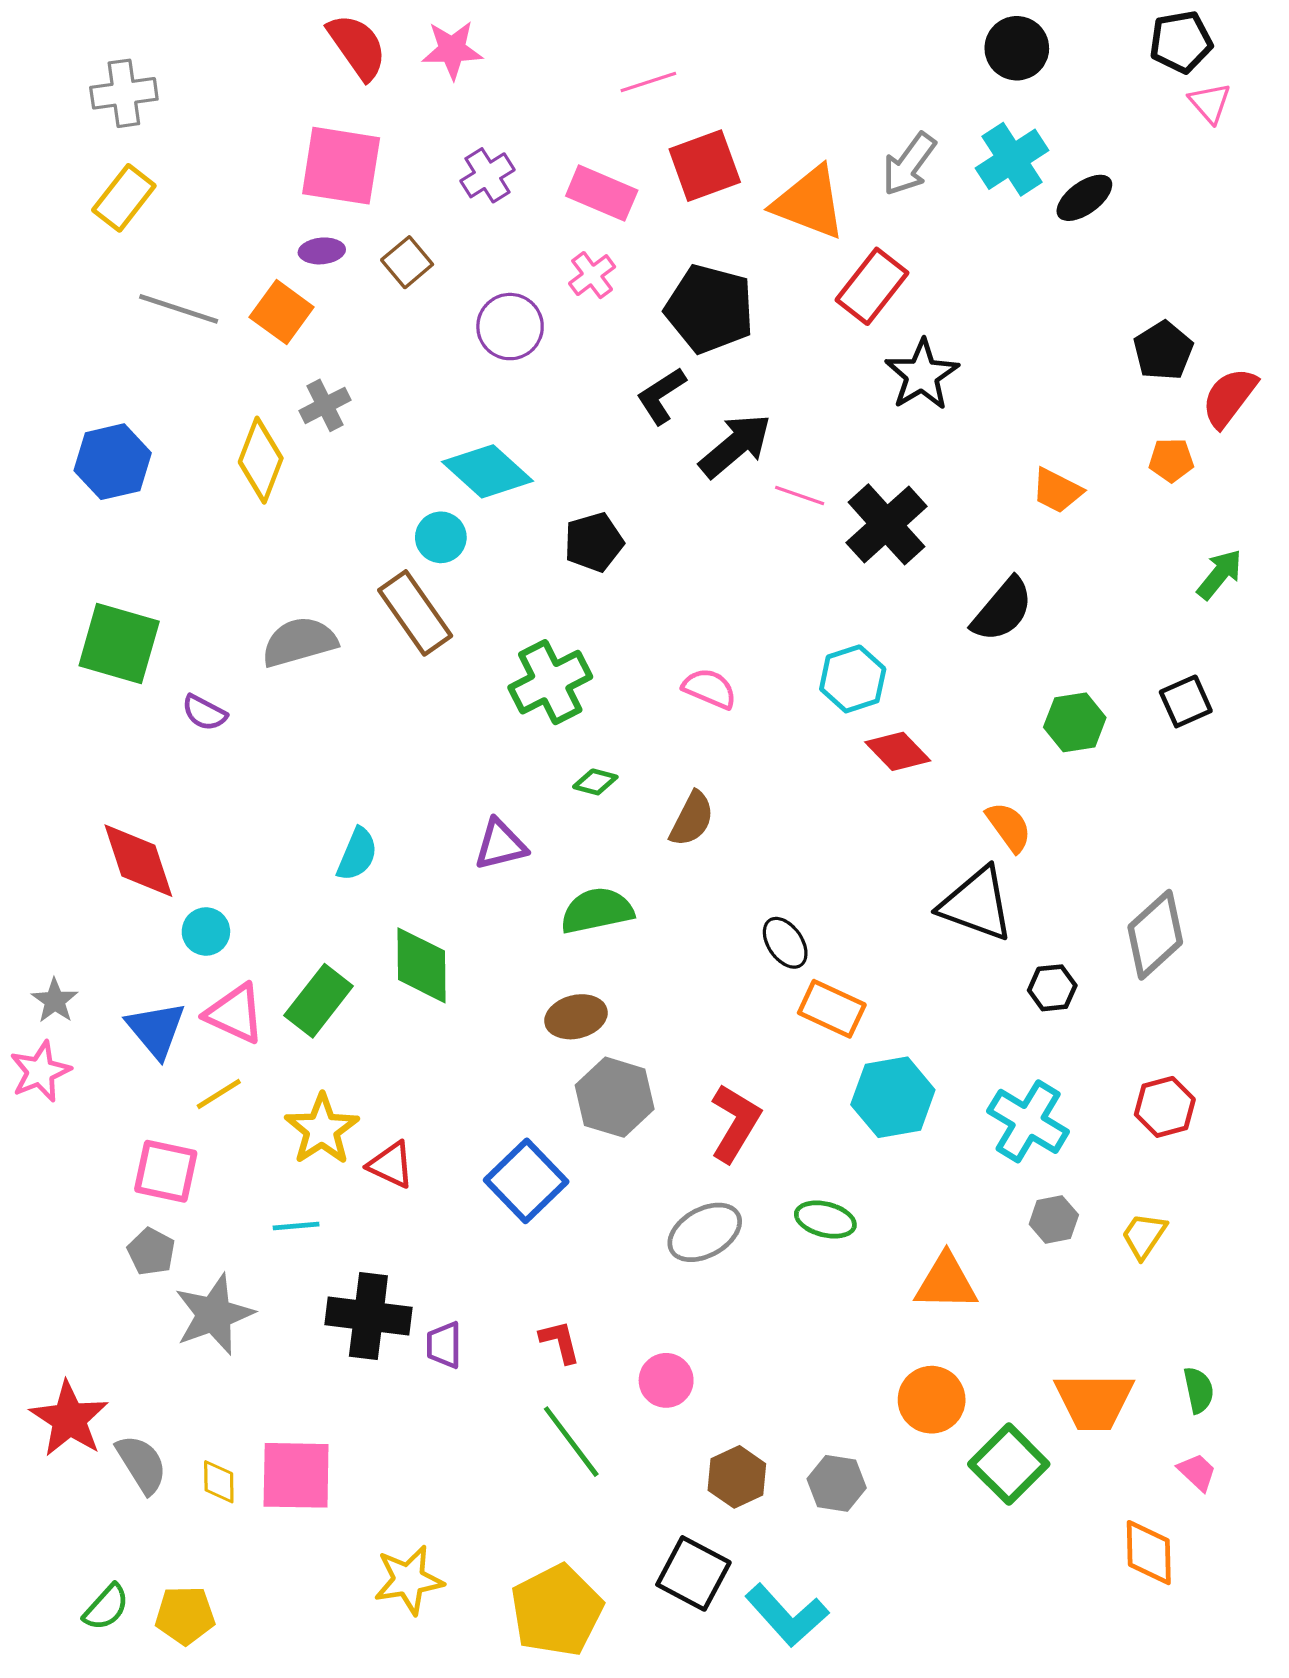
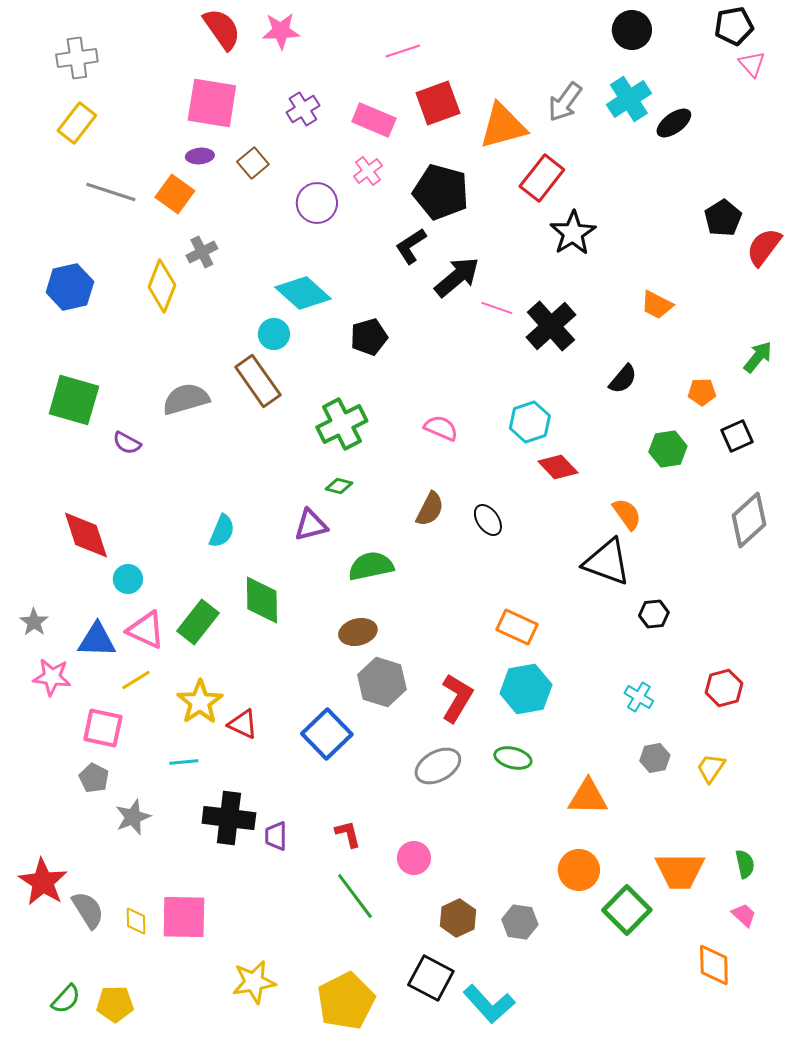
orange triangle: (809, 203) -> (503, 126), turned -36
orange pentagon: (1171, 460) -> (702, 392), moved
black semicircle: (1002, 610) -> (623, 379), size x0.7
green diamond: (595, 782) -> (339, 486), moved
gray diamond: (1155, 935) -> (749, 520), moved
black ellipse: (785, 943) -> (488, 520), moved
blue triangle: (156, 1030) -> (97, 640), turned -48
pink star: (40, 1071) -> (52, 677), moved, turned 30
cyan hexagon: (893, 1097) -> (526, 689), moved
cyan cross: (1028, 1121) -> (639, 697), size x0.6
gray star: (214, 1314) -> (133, 817), size x0.7

